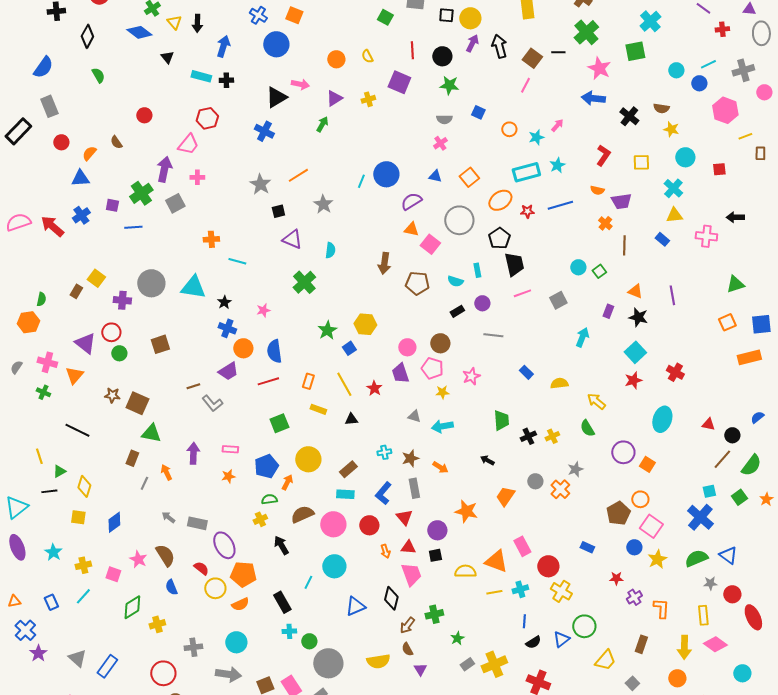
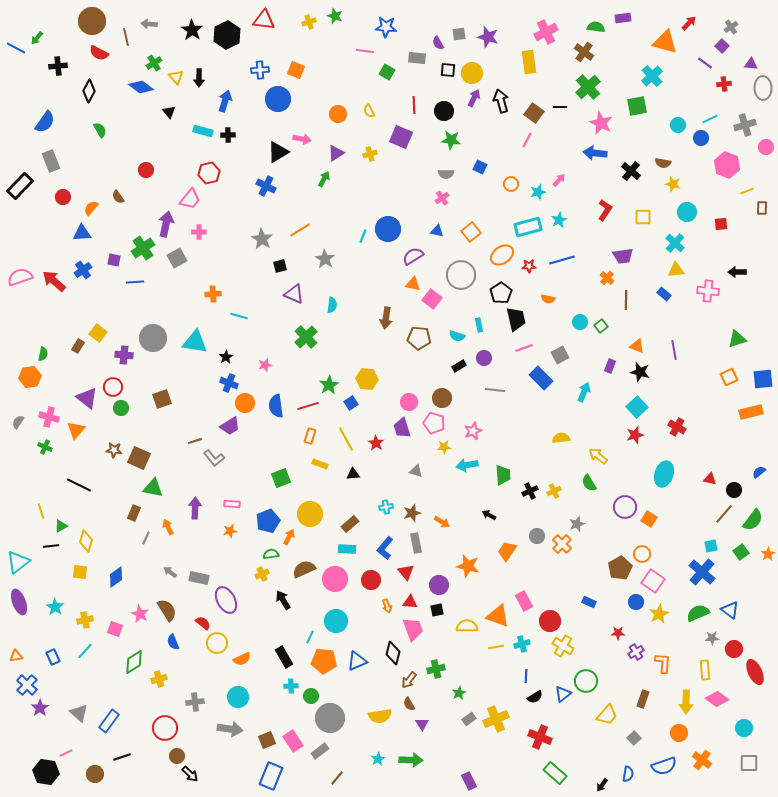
blue cross: (258, 15) -> (260, 70), turned -36
orange semicircle: (597, 190) -> (548, 299), moved
blue rectangle: (526, 372) -> (541, 378), moved, size x1.6
red line: (268, 381) -> (308, 406), moved
cyan arrow: (442, 426) -> (467, 465), moved
orange pentagon: (243, 574) -> (324, 661), moved

